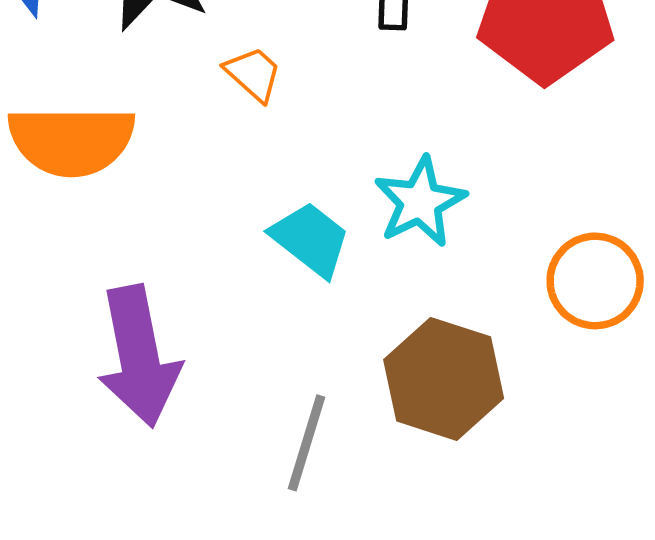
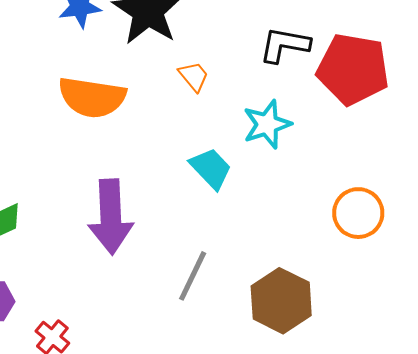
cyan star: (420, 202) -> (267, 124), moved
brown hexagon: (444, 379) -> (281, 301), moved

